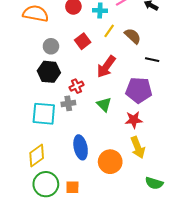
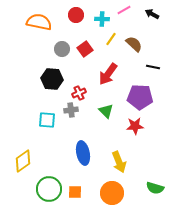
gray circle: (51, 46) -> (62, 49), moved
cyan square: (44, 114) -> (47, 120), size x0.7
yellow arrow: (138, 147) -> (119, 162), moved
yellow diamond: (37, 156) -> (23, 161), moved
orange circle: (110, 162) -> (112, 193), moved

